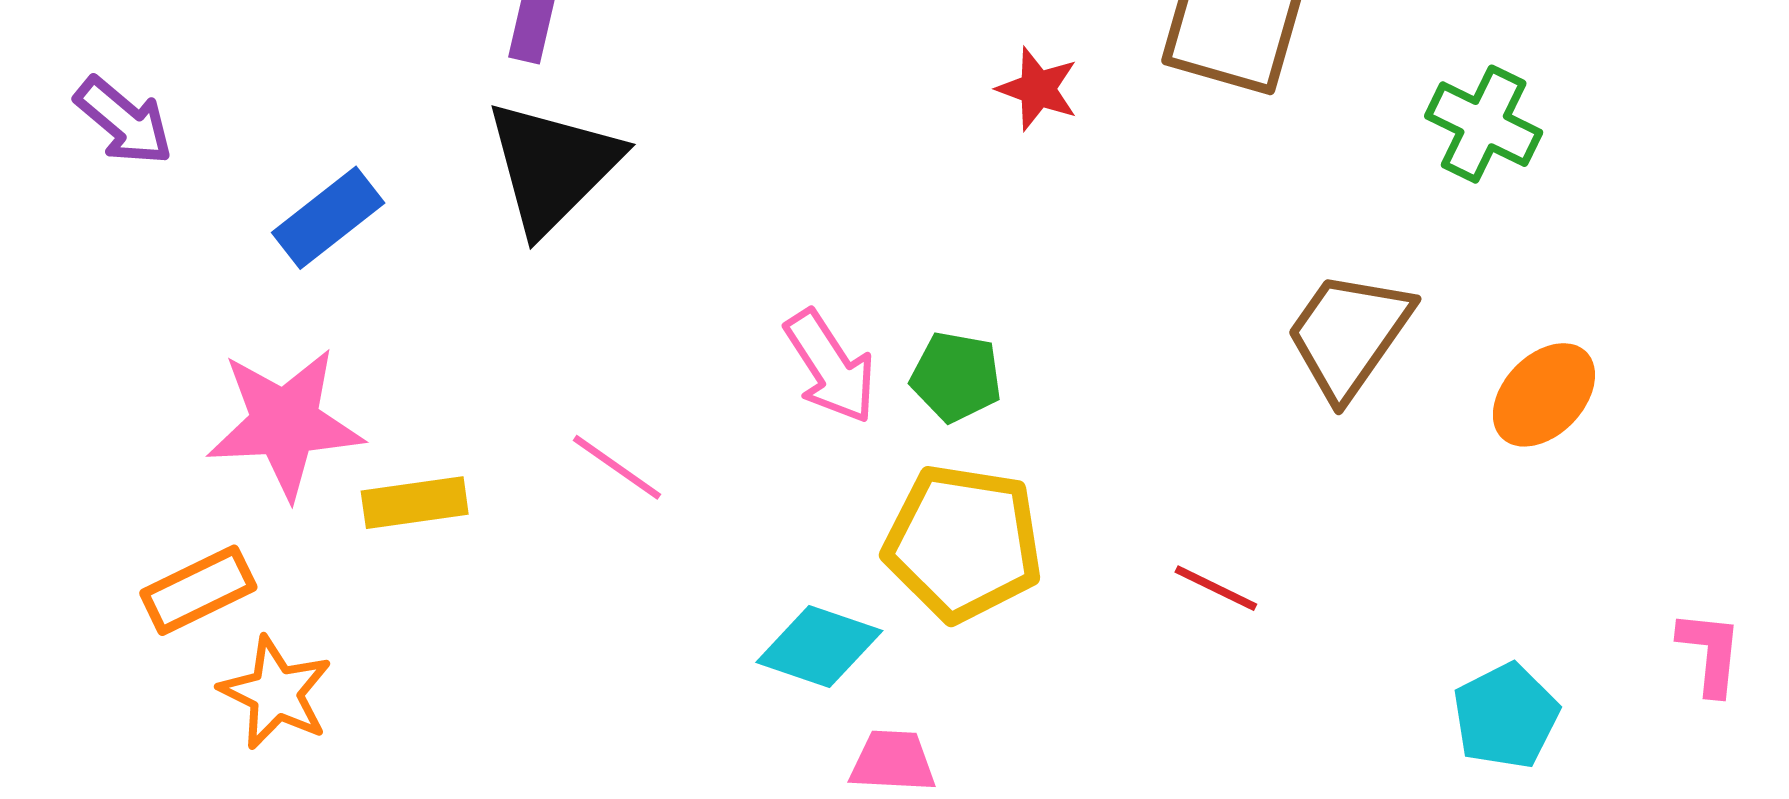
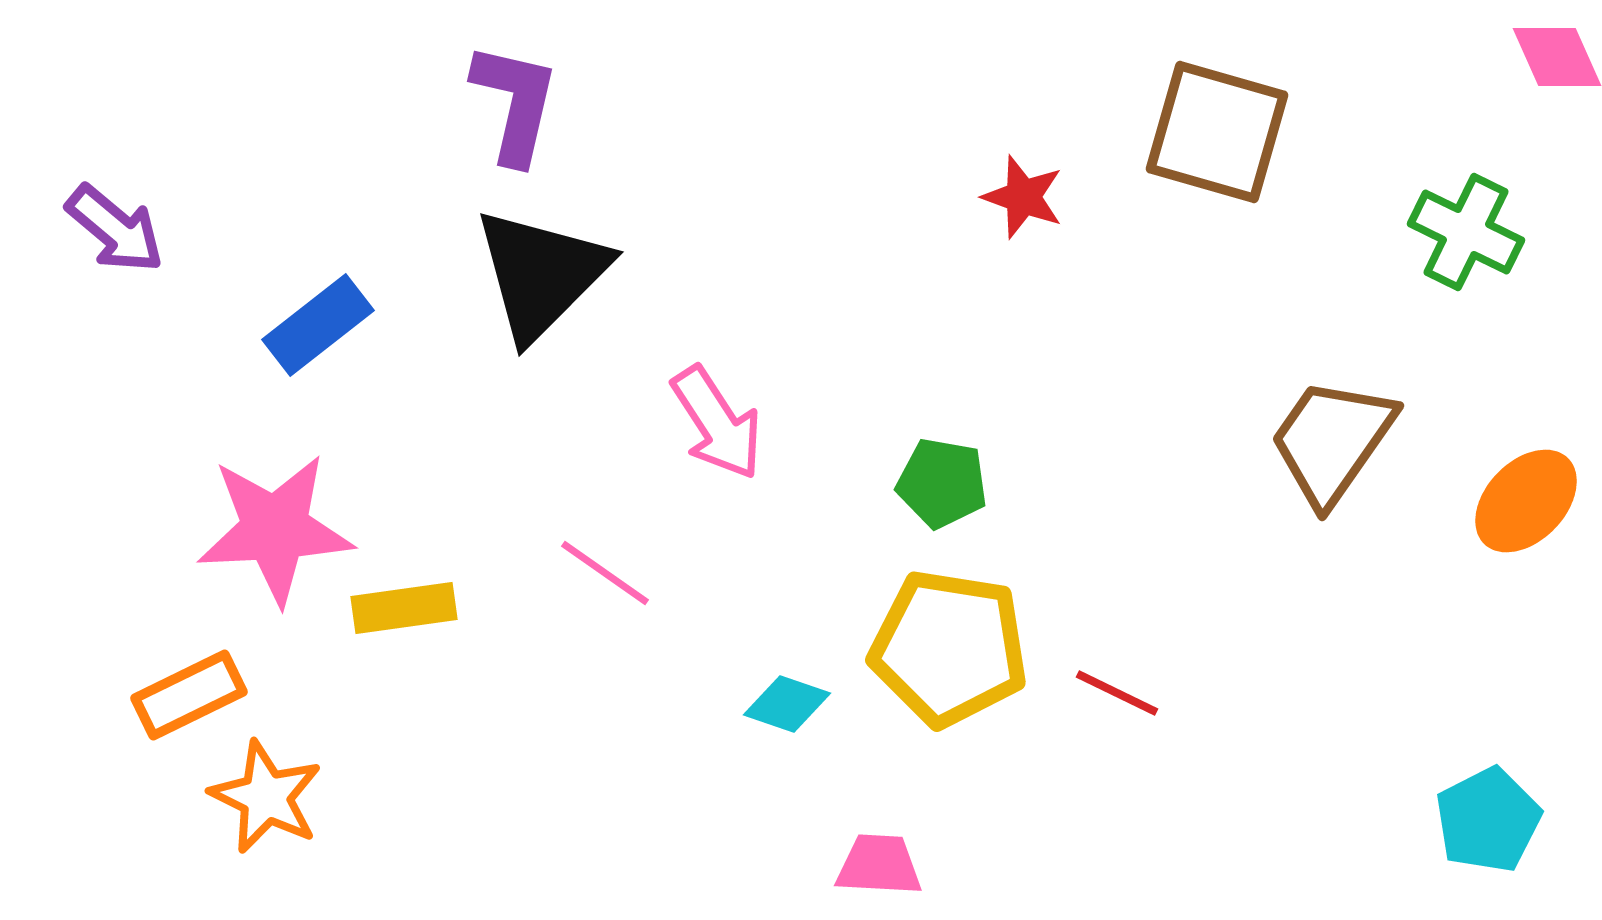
pink arrow: (830, 367) -> (717, 423), moved
red line: (1216, 588) -> (1117, 693), moved
cyan diamond: (819, 647) -> (787, 704), moved, size x0.7

